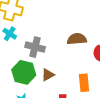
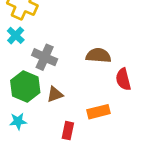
orange rectangle: (84, 83) -> (99, 112), turned 72

